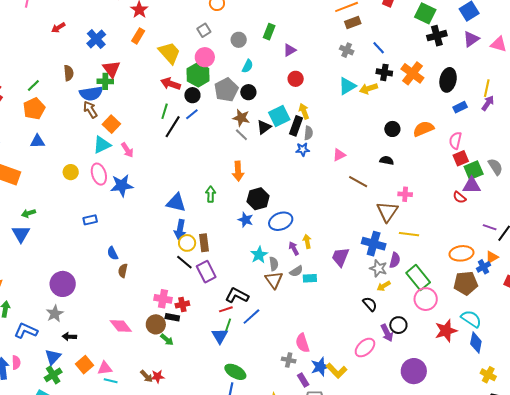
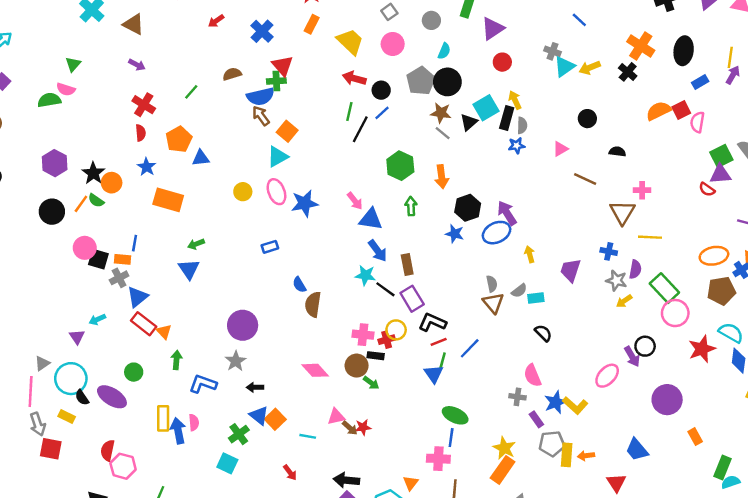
blue line: (379, 48) -> (579, 20), moved
purple triangle: (290, 50) -> (493, 29), size x1.5
gray cross: (347, 50) -> (553, 51), moved
black cross: (384, 72) -> (628, 72), moved, turned 35
brown semicircle: (69, 73) -> (232, 74), turned -98
green hexagon: (198, 75) -> (400, 166), moved
black circle: (248, 92) -> (447, 82), size x1.5
orange pentagon: (34, 109) -> (179, 139), moved
black circle: (392, 129) -> (587, 119), moved
pink arrow: (127, 150) -> (355, 201), moved
red square: (461, 158) -> (681, 110), moved
blue arrow: (180, 229) -> (378, 251), turned -42
yellow circle: (187, 243) -> (396, 330), moved
blue cross: (374, 244) -> (609, 251), size x0.6
purple arrow: (294, 248) -> (507, 213), moved, size x1.5
cyan star: (259, 255) -> (365, 275), moved, turned -30
brown semicircle: (123, 271) -> (313, 304), size x1.5
black L-shape: (237, 296) -> (432, 322), moved
black semicircle: (370, 304) -> (543, 333), moved
blue triangle: (53, 357) -> (259, 416), moved, turned -30
pink triangle: (105, 368) -> (336, 417), moved

